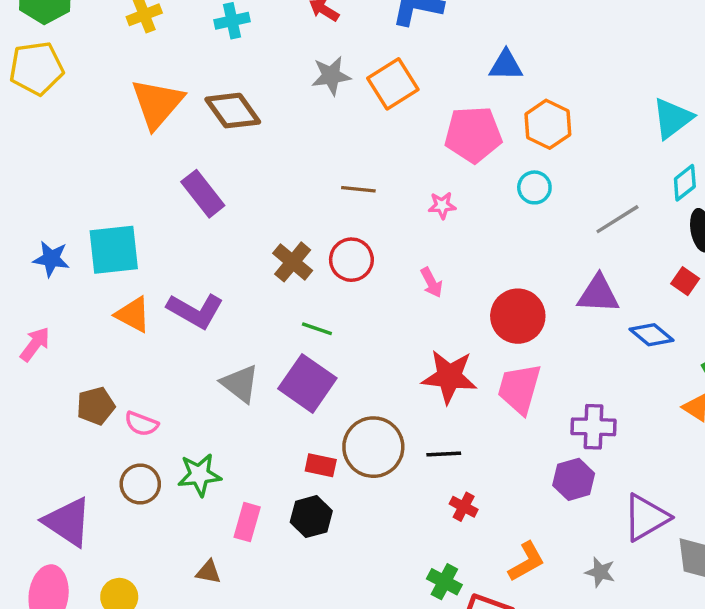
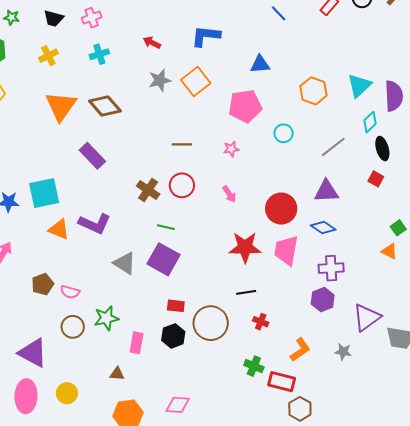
orange hexagon: (548, 124) -> (313, 91), moved
blue diamond: (651, 335) -> (323, 227), moved
brown circle: (373, 447) -> (211, 323), moved

